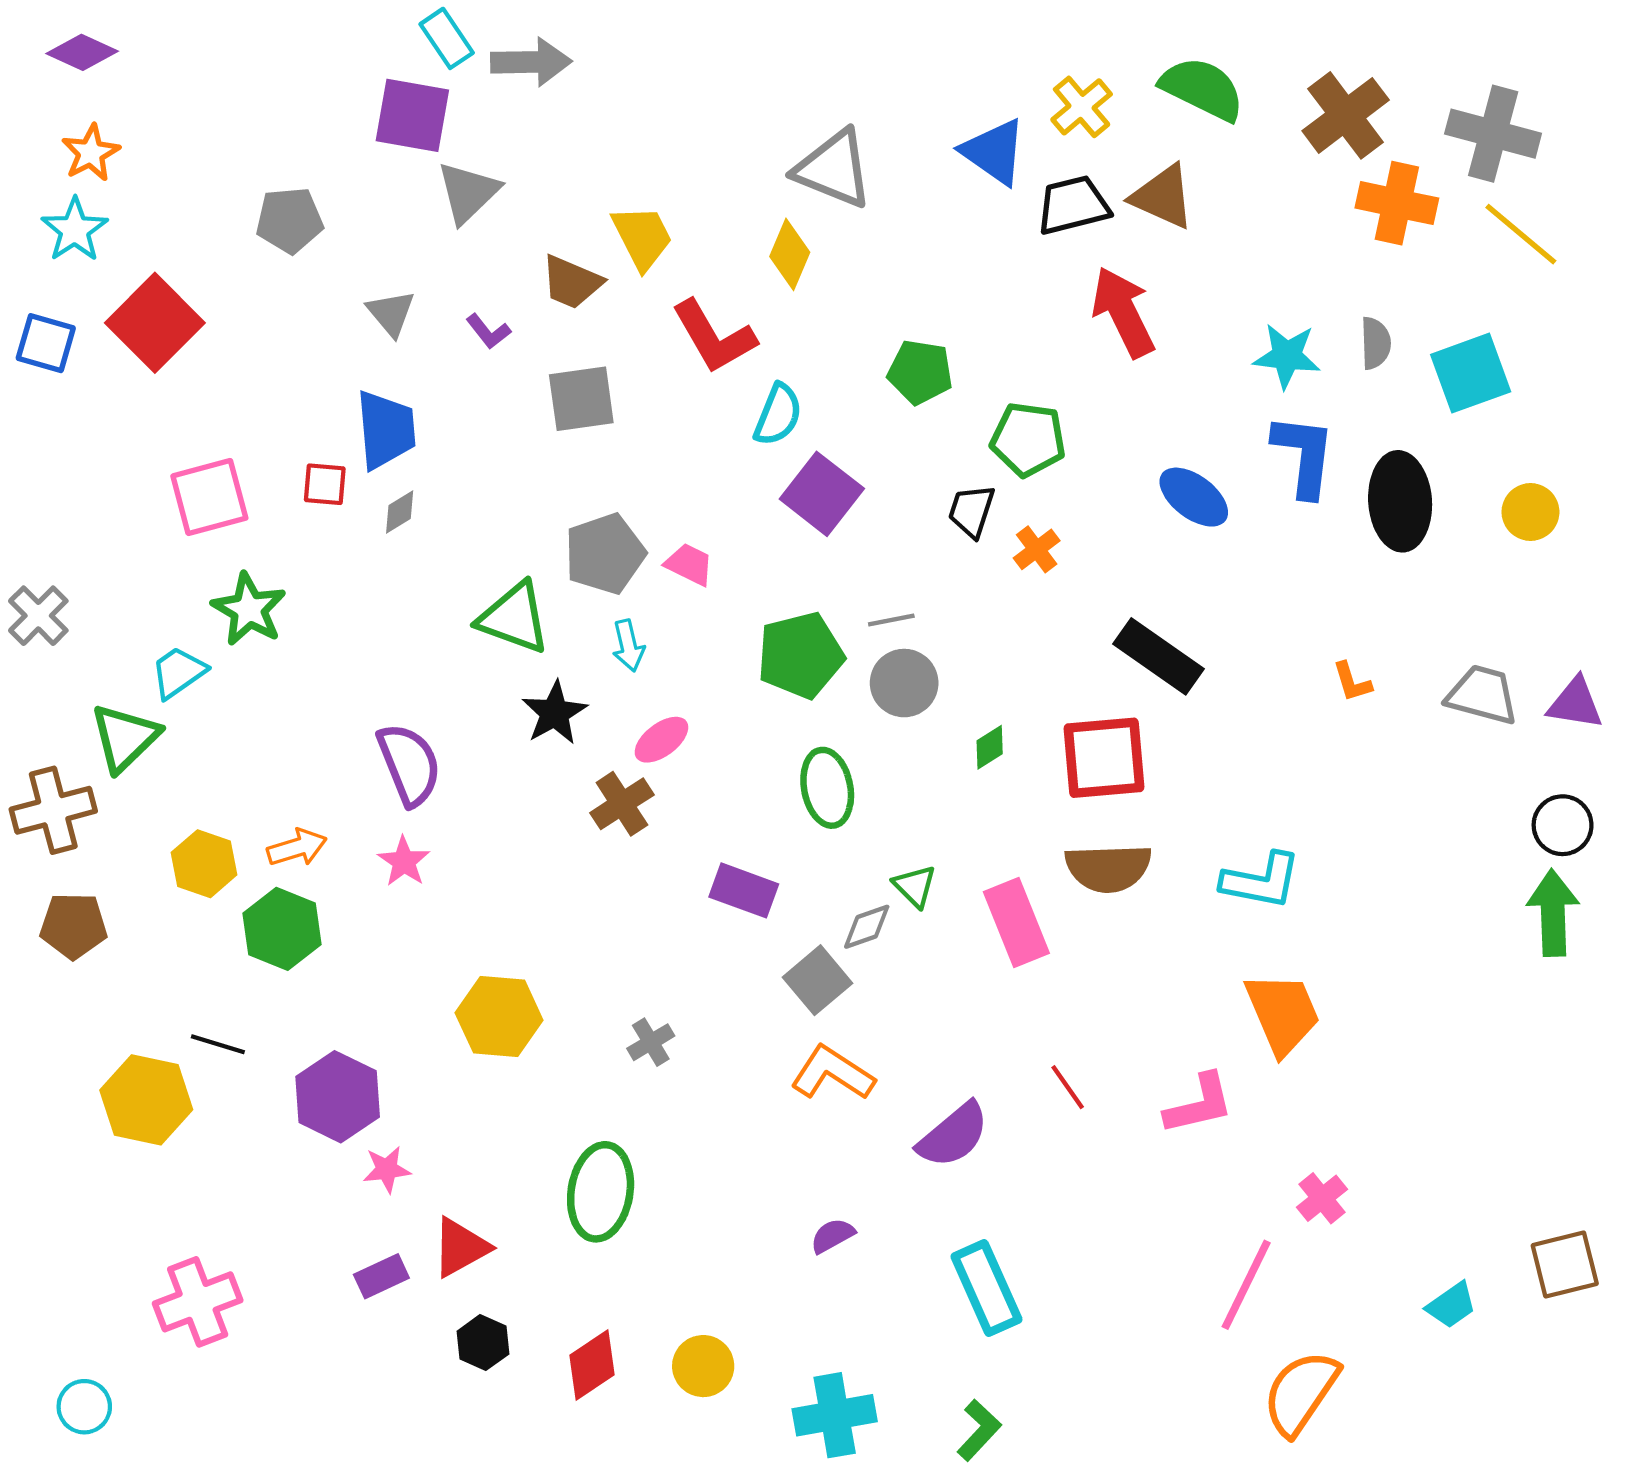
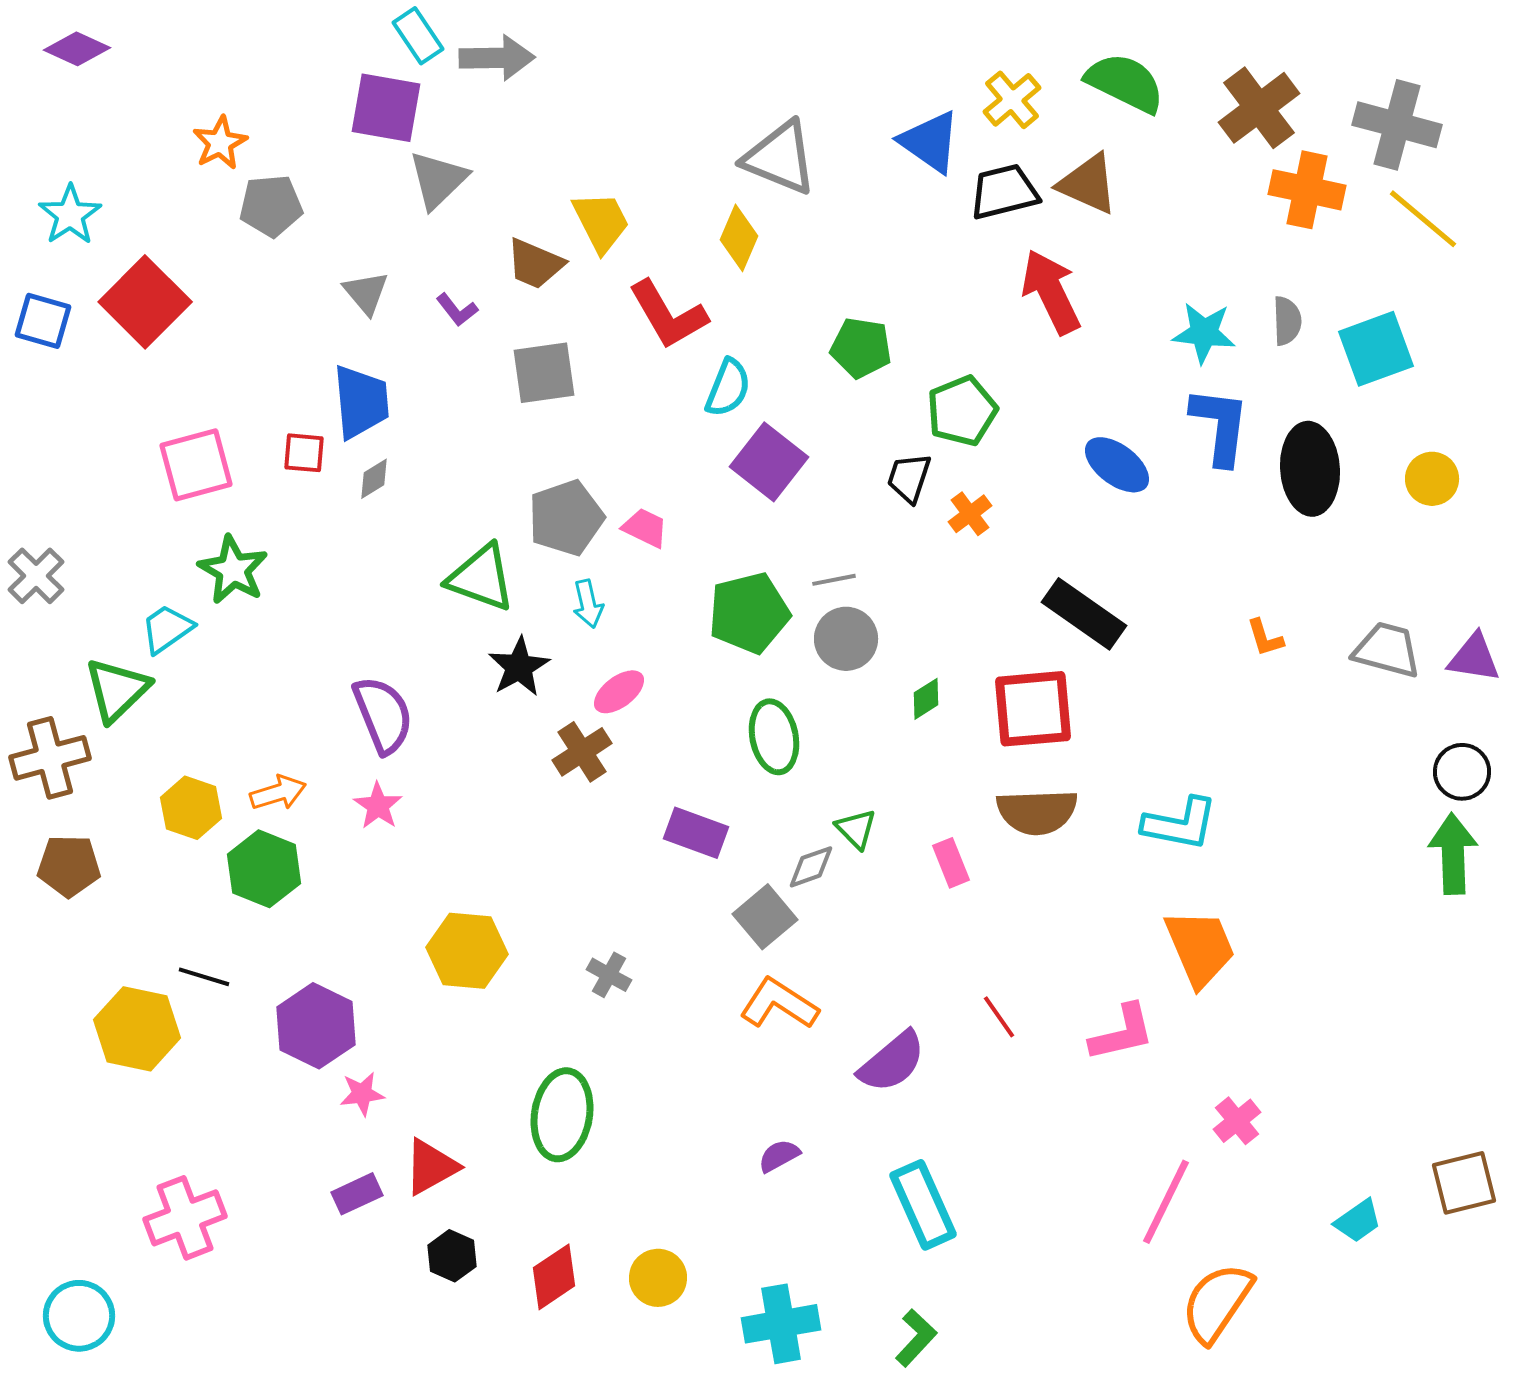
orange star: (91, 153) -> (220, 143), moved
green pentagon: (1028, 439) -> (962, 411), turned -30
pink rectangle: (1016, 922) -> (951, 863), size x0.6
gray cross: (651, 1042) -> (609, 975), turned -30
cyan circle: (84, 1407) -> (79, 1316), size x1.4

